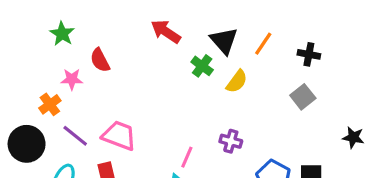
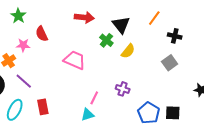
red arrow: (166, 32) -> (84, 17), turned 150
orange line: (263, 44) -> (154, 18), moved
pink trapezoid: (119, 135) -> (75, 60), moved

